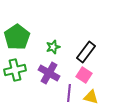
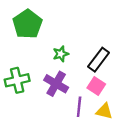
green pentagon: (17, 37) -> (27, 24), moved

